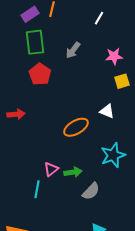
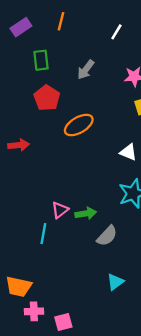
purple rectangle: (30, 14) -> (21, 27), moved
green rectangle: (35, 42) -> (41, 60), size x0.7
white triangle: (107, 111) -> (128, 152), moved
orange ellipse: (76, 127) -> (79, 125), moved

